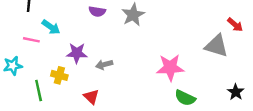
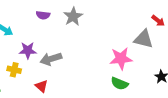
gray arrow: (104, 65) -> (51, 59), size x1.5
pink star: (170, 67) -> (121, 58), moved

